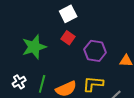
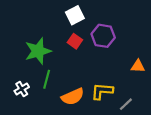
purple hexagon: (95, 51) -> (103, 36), moved
green line: (42, 84) -> (47, 79), moved

